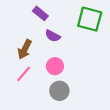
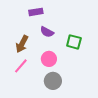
purple rectangle: (40, 13) -> (36, 12), turned -48
green square: (90, 19) -> (74, 42), moved, size x0.7

